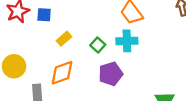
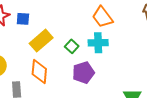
yellow rectangle: (64, 39) -> (41, 41), size x1.6
orange diamond: (62, 73) -> (39, 72), turned -65

